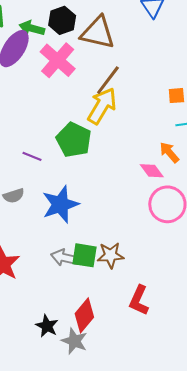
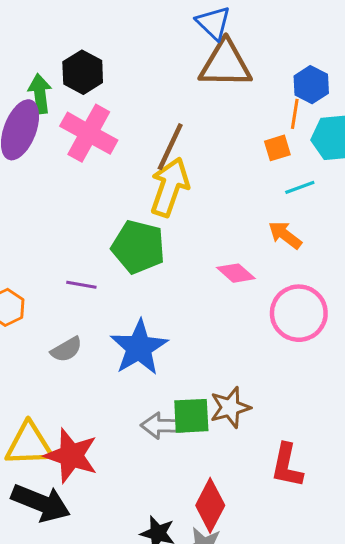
green arrow: (32, 28) -> (40, 94), turned 80
brown triangle: (98, 33) -> (225, 64), moved
pink diamond: (152, 171) -> (236, 273), moved

